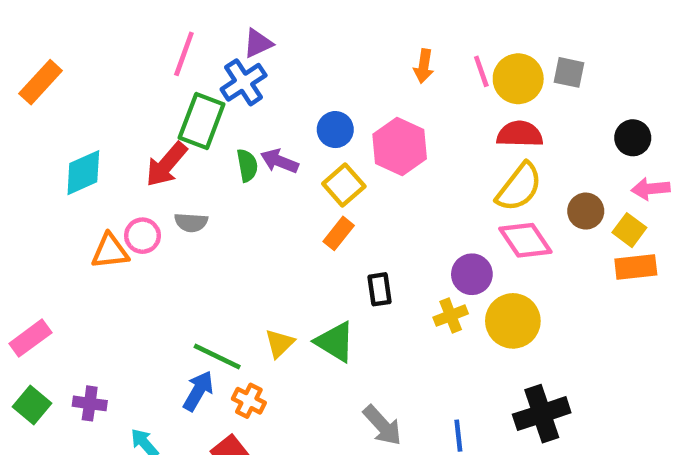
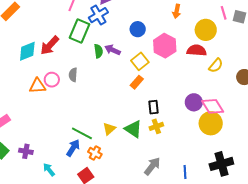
pink line: (481, 71) -> (224, 13), moved
yellow circle: (518, 79) -> (206, 30), moved
blue circle: (335, 130) -> (138, 29), moved
red semicircle: (520, 134) -> (197, 50), moved
red arrow: (166, 164) -> (50, 45), moved
yellow semicircle: (519, 187) -> (216, 65), size x0.7
gray semicircle: (191, 222) -> (73, 75), turned 88
pink diamond: (525, 240) -> (213, 106), moved
yellow cross: (451, 316) -> (156, 126), moved
gray arrow: (382, 425) -> (152, 166), turned -102

